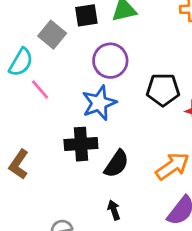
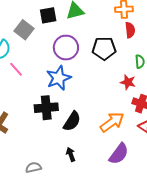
black pentagon: (163, 90) -> (104, 48), moved

